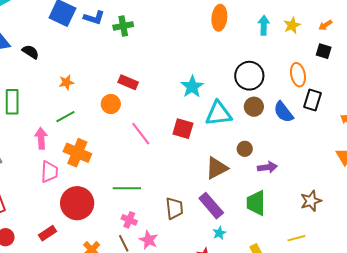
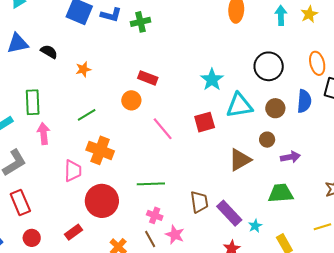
orange star: (66, 82) -> (83, 69), moved
brown circle: (254, 107) -> (275, 108), moved
blue semicircle: (283, 112) -> (304, 101), turned -135
red square: (183, 129) -> (205, 122), turned -30
pink arrow: (41, 138) -> (44, 134), moved
green trapezoid: (256, 203) -> (281, 193), turned 88
purple rectangle: (211, 206) -> (229, 213), moved
cyan star: (219, 233) -> (255, 226), moved

